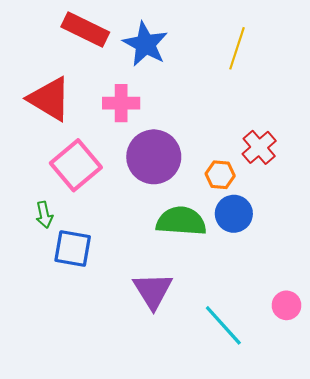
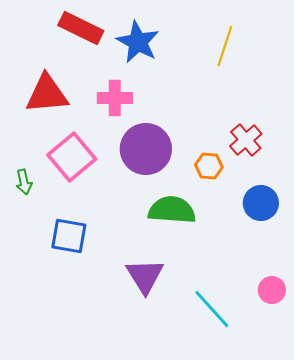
red triangle: (50, 99) -> (47, 94), turned -36
blue circle: (234, 214) -> (261, 203), moved
green arrow: (44, 215) -> (24, 182), moved

